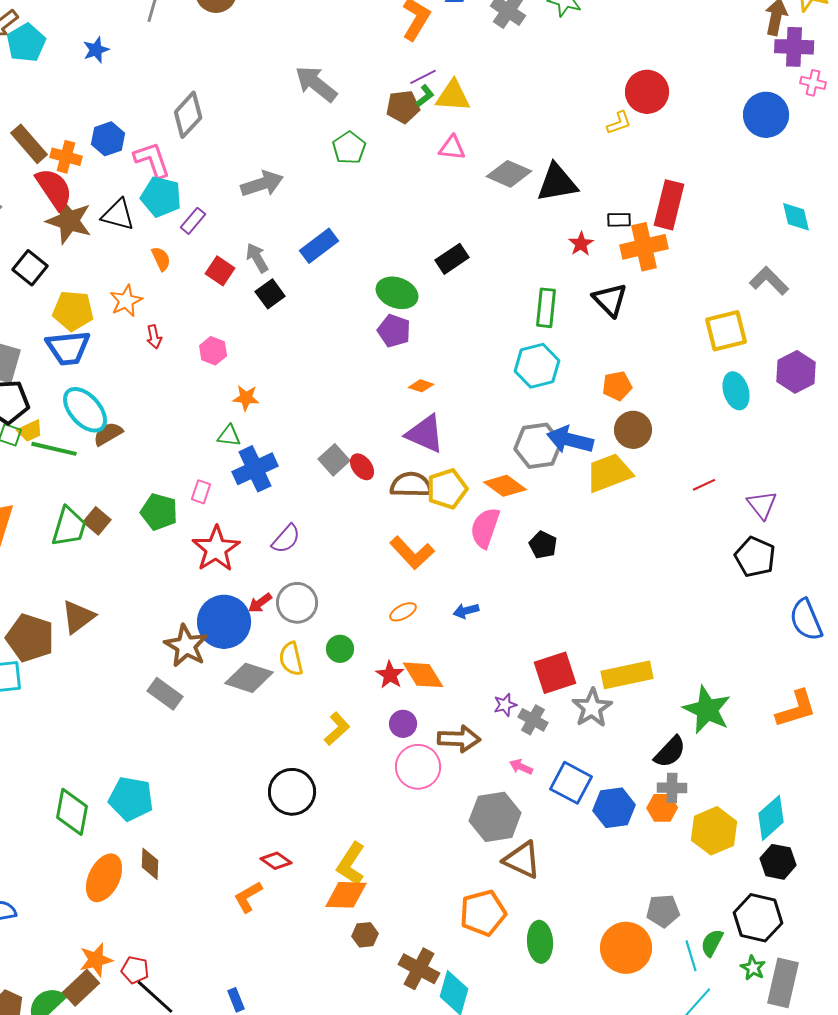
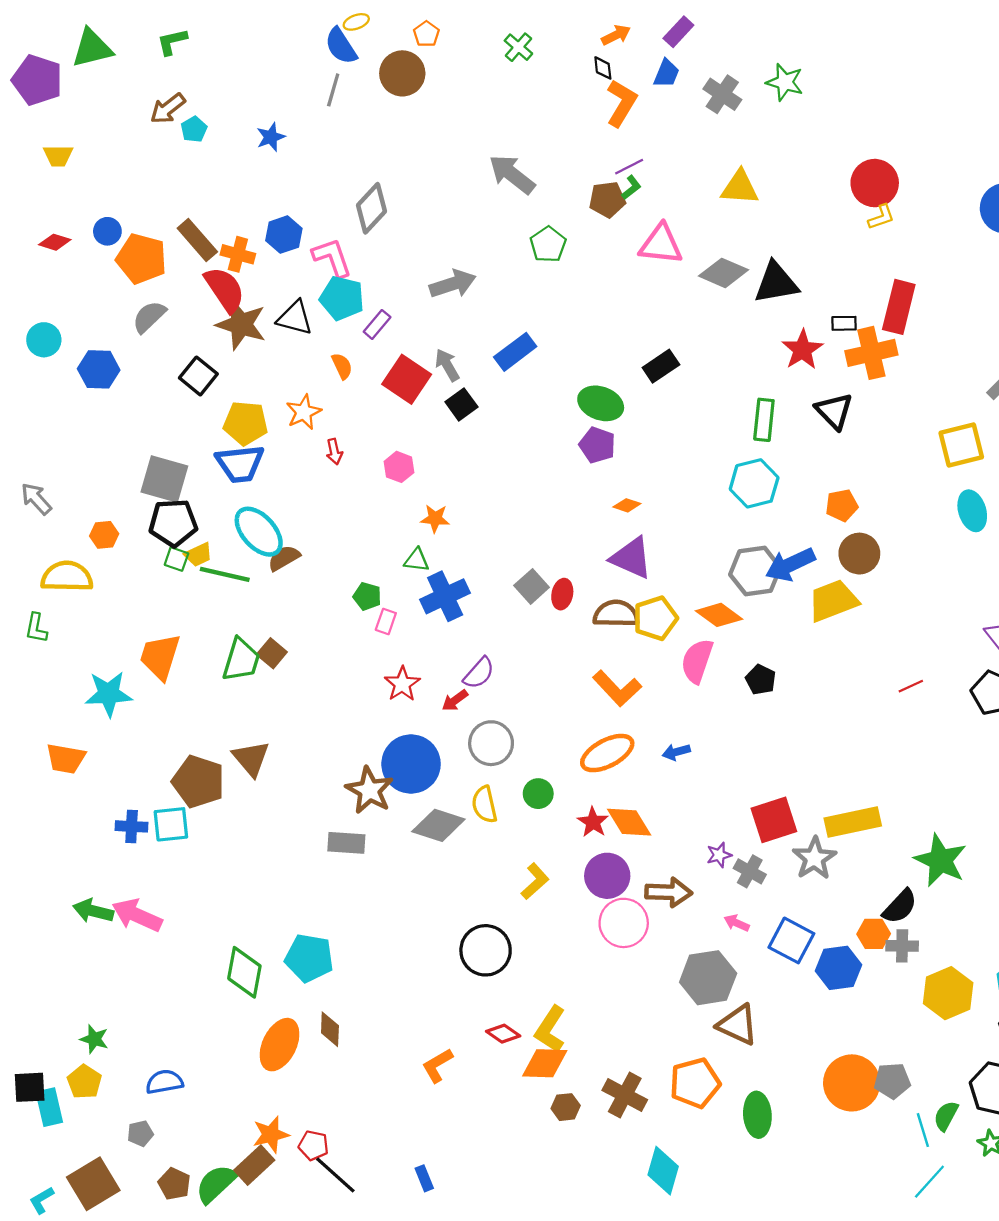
cyan pentagon: (26, 43) -> (194, 129), size x0.6
yellow triangle: (453, 96) -> (740, 187), moved
yellow L-shape: (619, 123) -> (881, 217), moved
pink triangle: (452, 148) -> (661, 244), size x1.5
red star: (581, 244) -> (802, 350), size x1.5
red square: (220, 271) -> (407, 379), size x1.5
blue arrow: (570, 440) -> (790, 564), turned -39
red ellipse: (362, 467) -> (562, 594), turned 48
red line: (704, 485) -> (911, 686), moved
green pentagon: (159, 512) -> (367, 596), moved, size x0.7
red star: (216, 549) -> (402, 684), size x0.7
red arrow: (260, 603) -> (455, 700), moved
orange ellipse: (403, 612) -> (607, 753), size x1.8
brown triangle: (78, 617) -> (251, 759), turned -33
gray rectangle: (165, 694) -> (346, 843), turned -32
purple circle: (403, 724) -> (607, 876), size x1.5
orange hexagon: (662, 808) -> (874, 934), moved
red diamond: (276, 861) -> (503, 1034), moved
orange circle: (626, 948) -> (852, 1083), moved
brown cross: (419, 969) -> (625, 1095), moved

